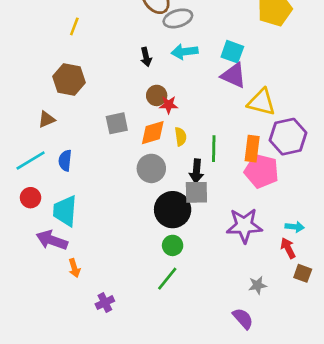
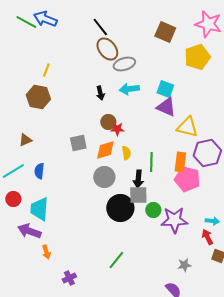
brown hexagon: (69, 80) -> (38, 97), moved
green circle: (173, 245) -> (153, 210), moved

